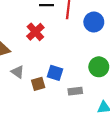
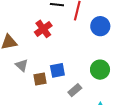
blue square: (55, 73) -> (57, 70), turned -35
gray rectangle: (75, 91) -> (75, 90), turned -40

